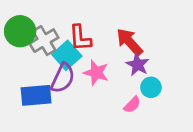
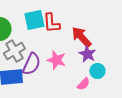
red L-shape: (80, 38) -> (51, 23), moved
gray cross: (44, 41) -> (14, 51), moved
cyan square: (67, 55) -> (34, 20), moved, turned 30

